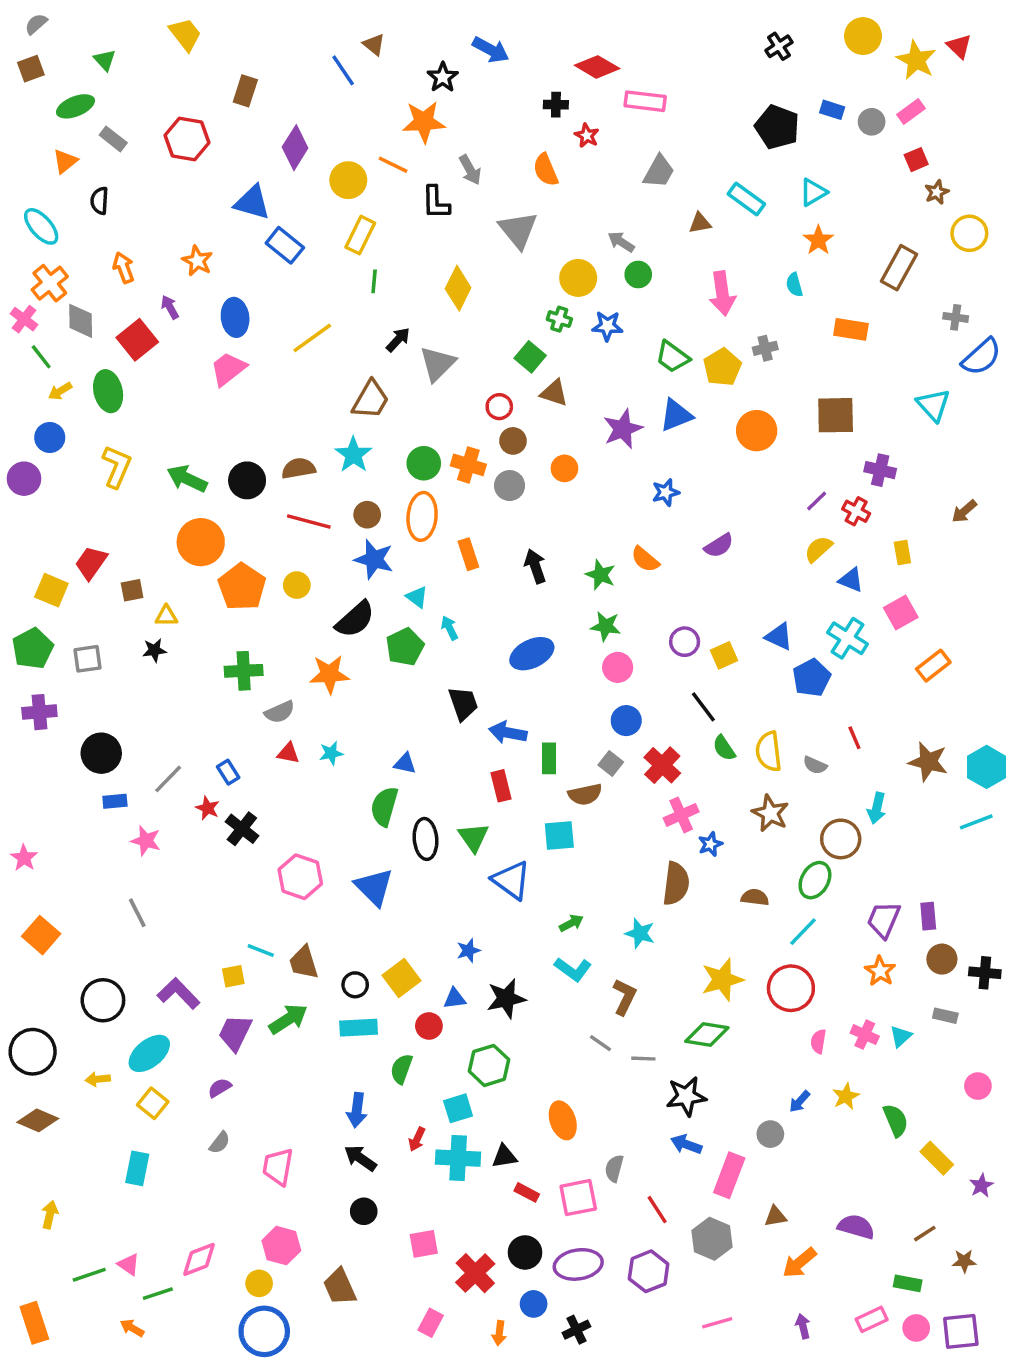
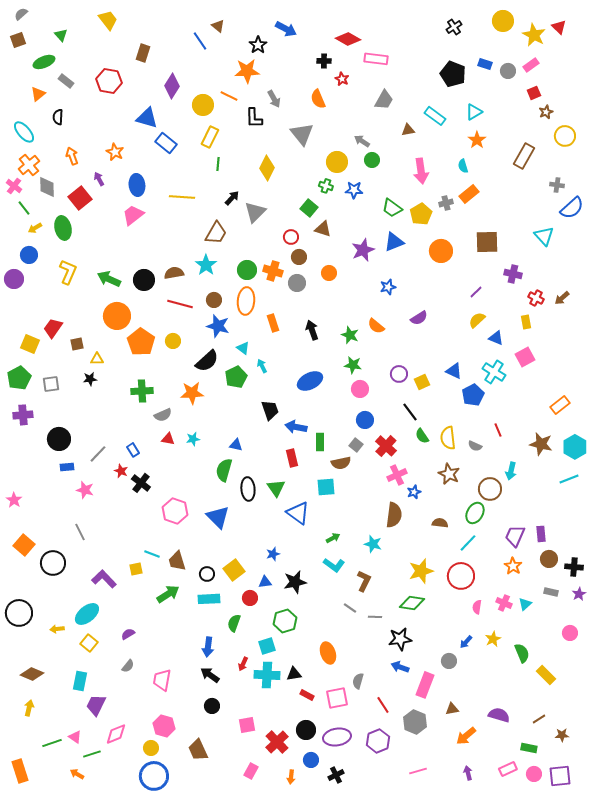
orange rectangle: (851, 329) -> (469, 194), moved, turned -48
yellow line: (312, 338) -> (182, 197), turned 40
red cross: (856, 511) -> (536, 298), moved
orange rectangle: (933, 666) -> (560, 405), moved
black circle: (103, 1000) -> (53, 563), moved
purple trapezoid: (235, 1033) -> (96, 705), moved
brown diamond: (38, 1120) -> (32, 674), moved
purple star: (981, 1186) -> (579, 594), moved

